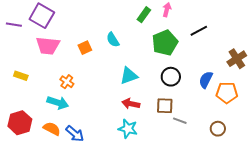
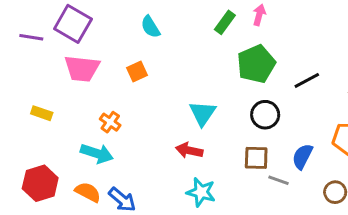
black line: (199, 31) -> (307, 80), moved
cyan semicircle: (113, 40) -> (150, 27), moved
cyan triangle: (129, 76) -> (203, 113), turned -36
blue semicircle: (206, 80) -> (302, 156), moved
red arrow: (131, 104) -> (189, 150), moved

